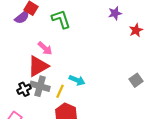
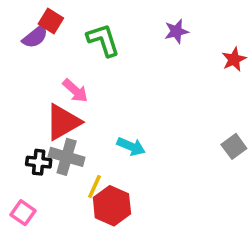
purple star: (115, 13) -> (176, 31), moved
black cross: (24, 89) -> (39, 162), turned 32
yellow line: (60, 91) -> (94, 187), moved

